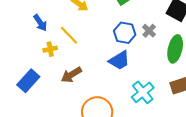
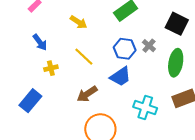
yellow line: (69, 35) -> (84, 57), moved
brown arrow: (71, 75) -> (87, 94), moved
cyan cross: (143, 92) -> (145, 107), turned -30

